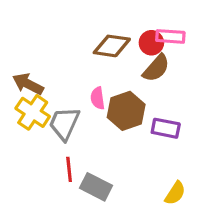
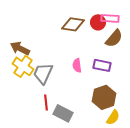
brown semicircle: (156, 68) -> (114, 38), moved
pink semicircle: (98, 98) -> (77, 65), moved
brown hexagon: (126, 111) -> (104, 97), moved
purple rectangle: (166, 128) -> (102, 65), moved

